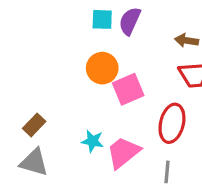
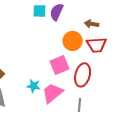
orange circle: (102, 68) -> (73, 41), moved
pink square: (128, 89) -> (60, 65), moved

